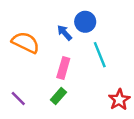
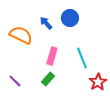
blue arrow: (65, 33) -> (46, 23), moved
cyan line: (100, 55) -> (82, 58), moved

